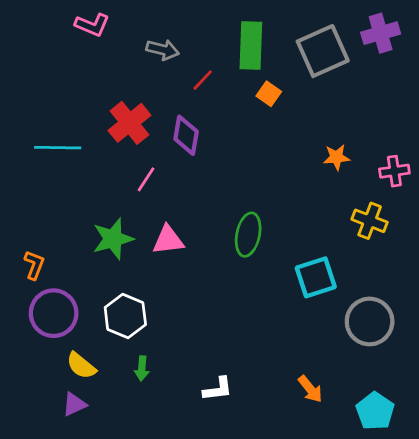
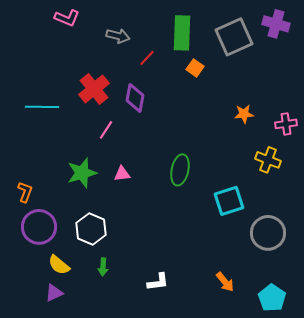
purple cross: (381, 33) -> (276, 24), turned 32
pink triangle: (168, 240) -> (122, 174), size x0.7

